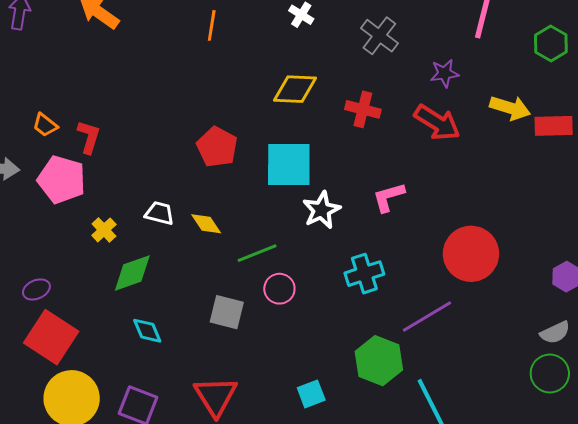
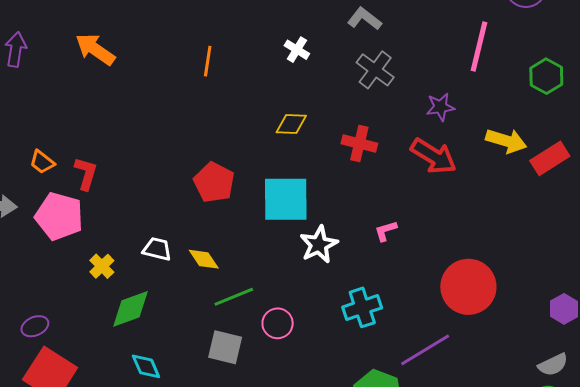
yellow diamond: (295, 89) -> (291, 124), size x0.7
red rectangle: (554, 126) -> (550, 158), turned -30
pink L-shape: (389, 197) -> (386, 231), size x0.7
green line: (257, 253) -> (234, 297), moved

